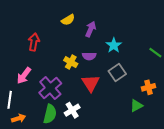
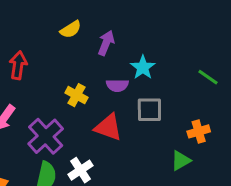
purple semicircle: (89, 56) -> (117, 85), moved
gray square: (117, 73) -> (149, 110), turned 36
red triangle: (91, 83) -> (108, 127), turned -36

